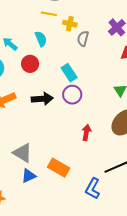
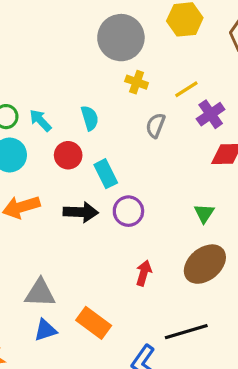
yellow line: (49, 14) -> (186, 89), moved, turned -49
yellow cross: (70, 24) -> (137, 82), moved
cyan rectangle: (69, 73) -> (106, 174), moved
gray triangle: (23, 153) -> (40, 293), turned -35

